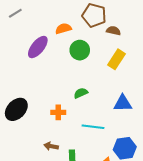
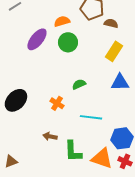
green circle: (80, 50) -> (68, 42), moved
blue triangle: (123, 103) -> (120, 82), moved
orange cross: (58, 112) -> (57, 103), turned 32

